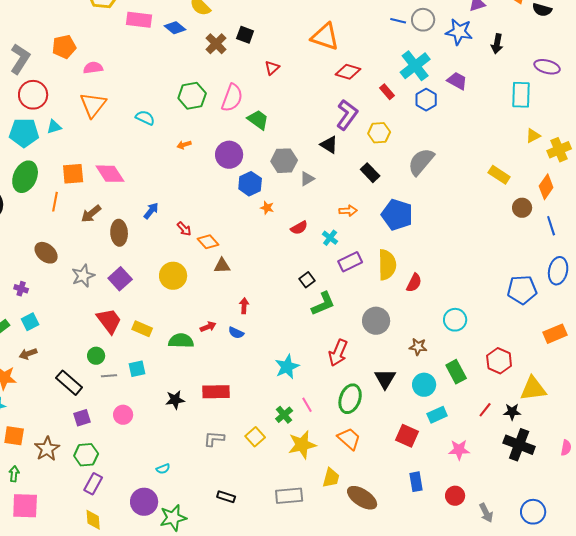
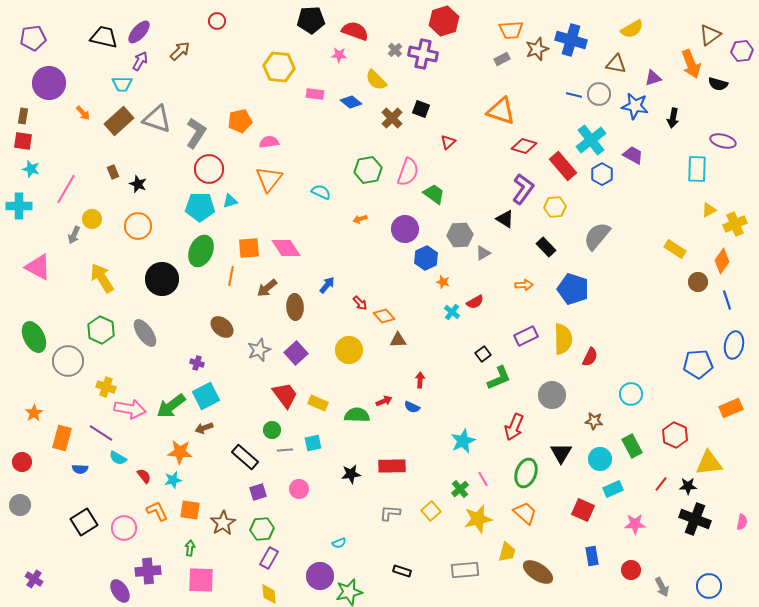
pink rectangle: (139, 20) -> (315, 94), size x0.7
red rectangle: (387, 92) -> (563, 166), size x1.8
cyan cross: (330, 238) -> (452, 312), moved
cyan square: (30, 322) -> (206, 396), size x1.5

